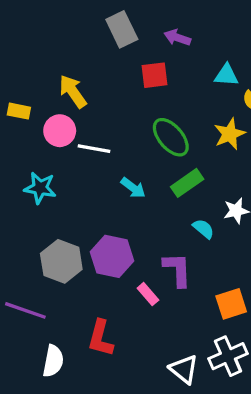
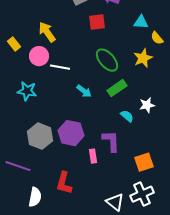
yellow rectangle: (19, 111) -> (14, 44), turned 40
pink rectangle: (148, 294) -> (93, 156), turned 32

